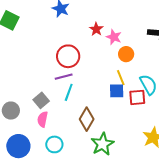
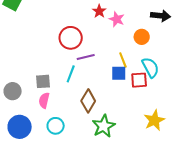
orange circle: (126, 54) -> (142, 37), moved
purple line: (64, 77) -> (86, 57), moved
gray square: (41, 100) -> (43, 81), turned 35

